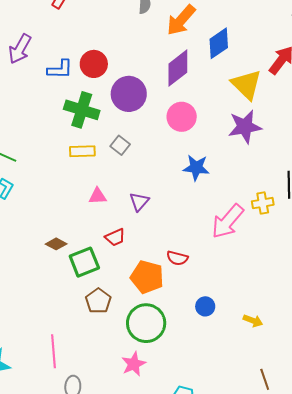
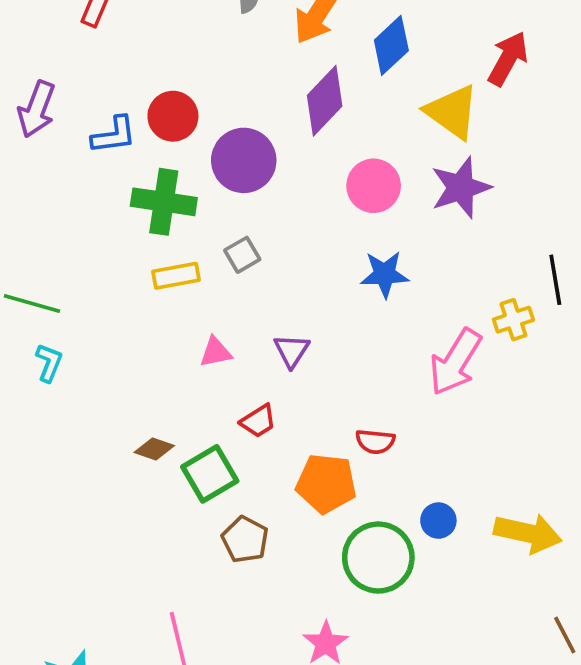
pink circle: (182, 117) -> (374, 186), moved
gray square: (120, 145) -> (242, 255), turned 30
yellow arrow: (253, 321) -> (528, 533), size x1.8
green circle: (146, 323) -> (378, 558), moved

